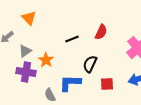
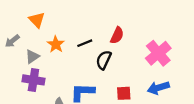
orange star: (46, 60) -> (56, 44), moved
black semicircle: (90, 64) -> (104, 60), moved

